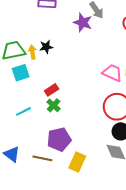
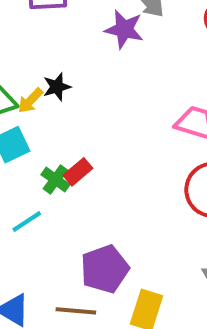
yellow arrow: (32, 52) -> (30, 101), turned -120
green cross: (54, 105) -> (56, 180), moved

